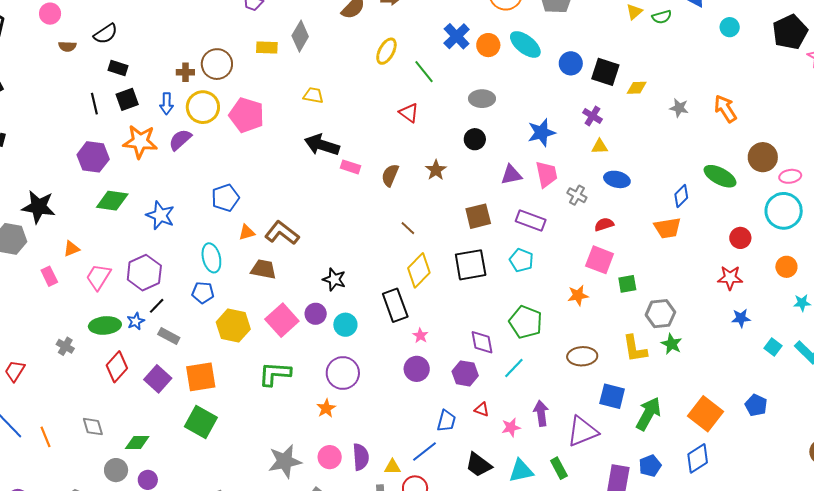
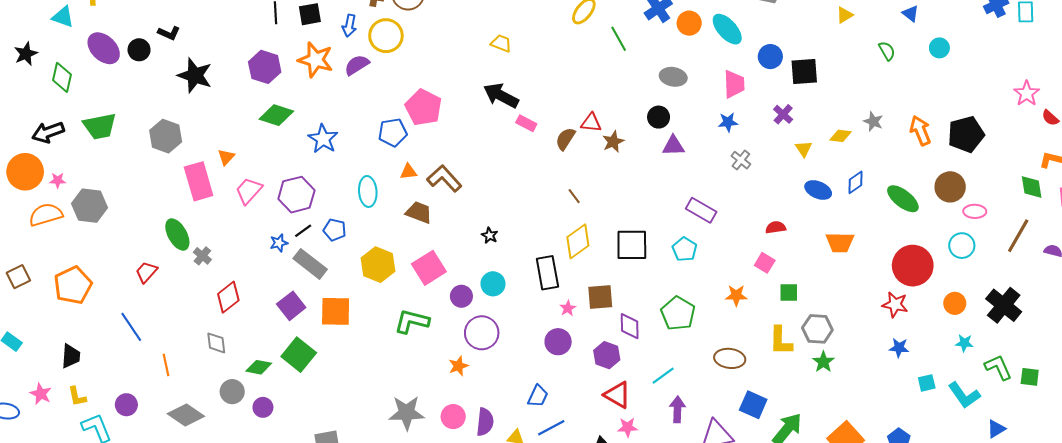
green semicircle: (662, 17) -> (887, 51), moved, turned -114
black pentagon: (790, 32) -> (966, 134), moved
black square: (605, 72) -> (804, 72), turned -32
yellow diamond: (637, 88) -> (840, 136), moved
red triangle: (409, 113) -> (591, 123), moved, turned -40
pink pentagon: (247, 115) -> (423, 107), moved
blue star: (542, 133) -> (728, 122), size x0.7
yellow triangle: (600, 147) -> (804, 149), moved, turned 48
pink trapezoid: (546, 174) -> (734, 84), moved
purple triangle: (511, 175) -> (673, 146), moved
blue ellipse: (617, 179) -> (818, 190), moved
gray cross: (577, 195) -> (741, 160), moved
blue diamond: (681, 196) -> (856, 182), moved
black star: (38, 207) -> (195, 75), moved
cyan circle: (784, 211) -> (962, 246), size x0.7
brown square: (478, 216) -> (600, 297), moved
red circle: (740, 238) -> (913, 266), size x1.8
orange triangle: (71, 249) -> (226, 157), turned -36
pink square: (600, 260) -> (765, 263), size x0.7
pink rectangle: (49, 276) -> (199, 181), size x1.8
black star: (334, 279) -> (490, 235), size x0.7
blue pentagon: (203, 293) -> (335, 230), moved
purple circle: (316, 314) -> (461, 296), moved
green ellipse: (105, 325) -> (177, 234), moved, turned 56
gray rectangle: (169, 336) -> (310, 264), size x1.5
cyan square: (773, 347) -> (927, 383), turned 30
yellow L-shape: (635, 349) -> (781, 341), moved
red diamond: (117, 367) -> (228, 297), moved
cyan line: (514, 368) -> (663, 376), moved
red triangle: (482, 409) -> (617, 395), size x1.8
blue trapezoid: (446, 421) -> (538, 396), moved
green square: (201, 422) -> (299, 355), moved
pink star: (511, 427) -> (628, 427), moved
orange line: (46, 437) -> (166, 365), moved

